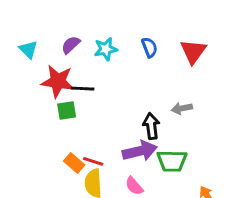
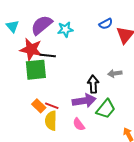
purple semicircle: (71, 45) -> (42, 25), size x1.6
blue semicircle: (149, 47) -> (106, 24), moved, turned 80
green square: (67, 110) -> (36, 70), size x1.6
green trapezoid: (172, 161) -> (106, 109), turned -55

